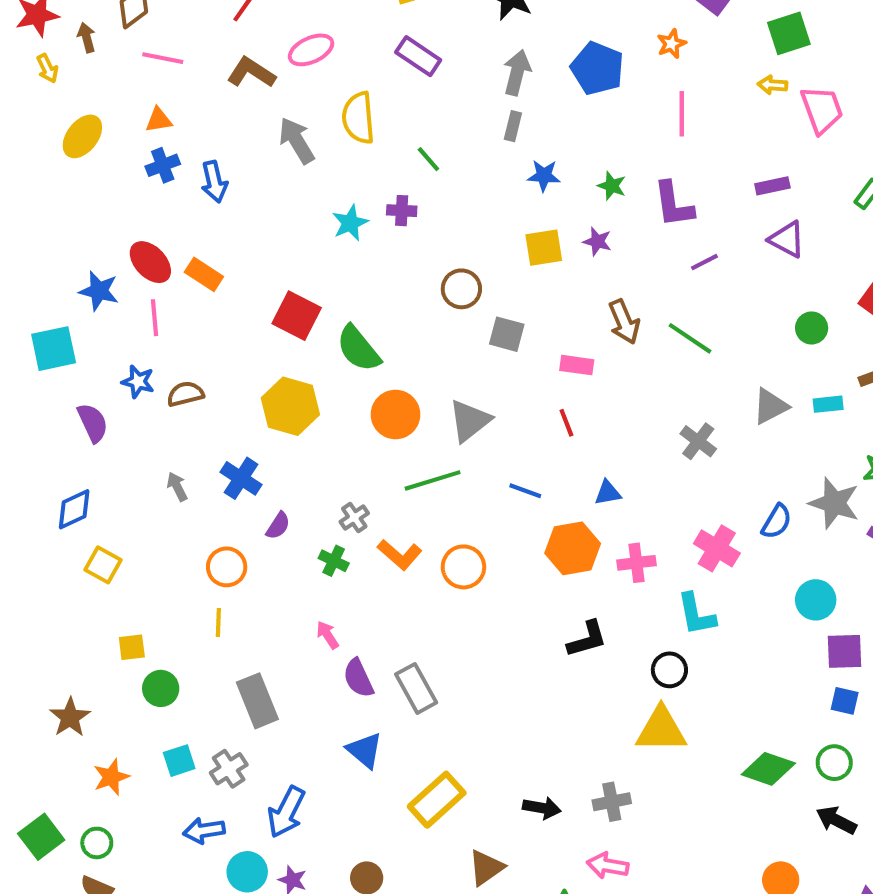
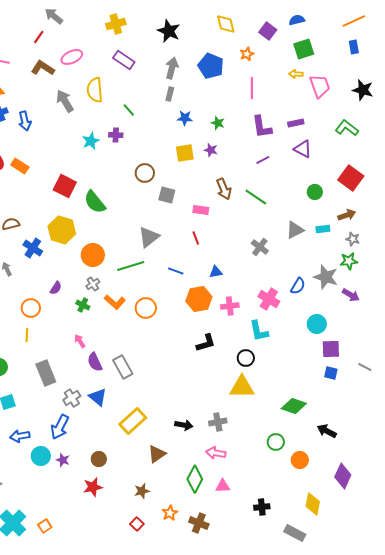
purple L-shape: (674, 204) -> (262, 127), moved
orange circle: (395, 414) -> (93, 255), moved
blue cross: (241, 478) -> (33, 248), moved
green circle: (834, 763) -> (276, 442), moved
gray cross: (229, 769) -> (72, 398), moved

